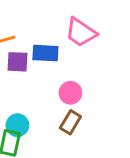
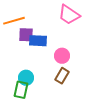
blue rectangle: (45, 53) -> (38, 41), moved

